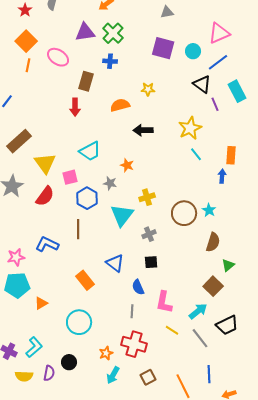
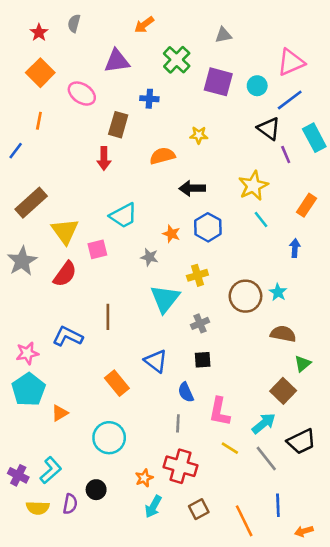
green cross: (113, 33) -> (177, 60), moved
orange line: (28, 65) -> (39, 121), moved
orange rectangle: (231, 155) -> (307, 205), moved, turned 30
blue hexagon: (87, 198) -> (208, 227), moved
brown semicircle: (213, 242) -> (283, 334), turned -96
cyan pentagon: (17, 285) -> (29, 390), turned -30

